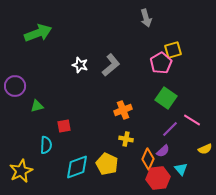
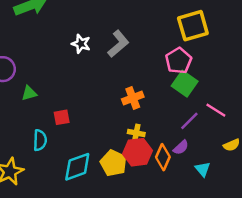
yellow square: (173, 50) -> (193, 26), size x1.5
pink pentagon: (161, 63) -> (179, 61), moved
red hexagon: (158, 178) -> (138, 152), moved

